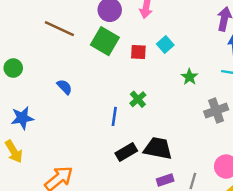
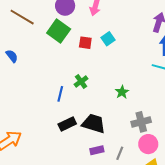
green star: (189, 77) -> (122, 92), moved
blue semicircle: (65, 87) -> (12, 56), moved
gray cross: (216, 111) -> (141, 122), moved

